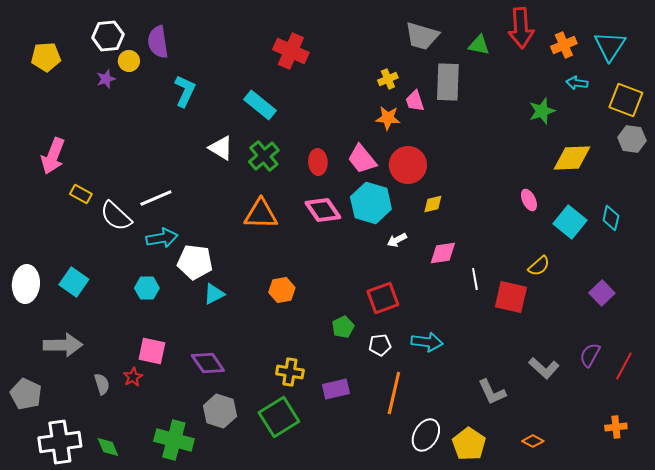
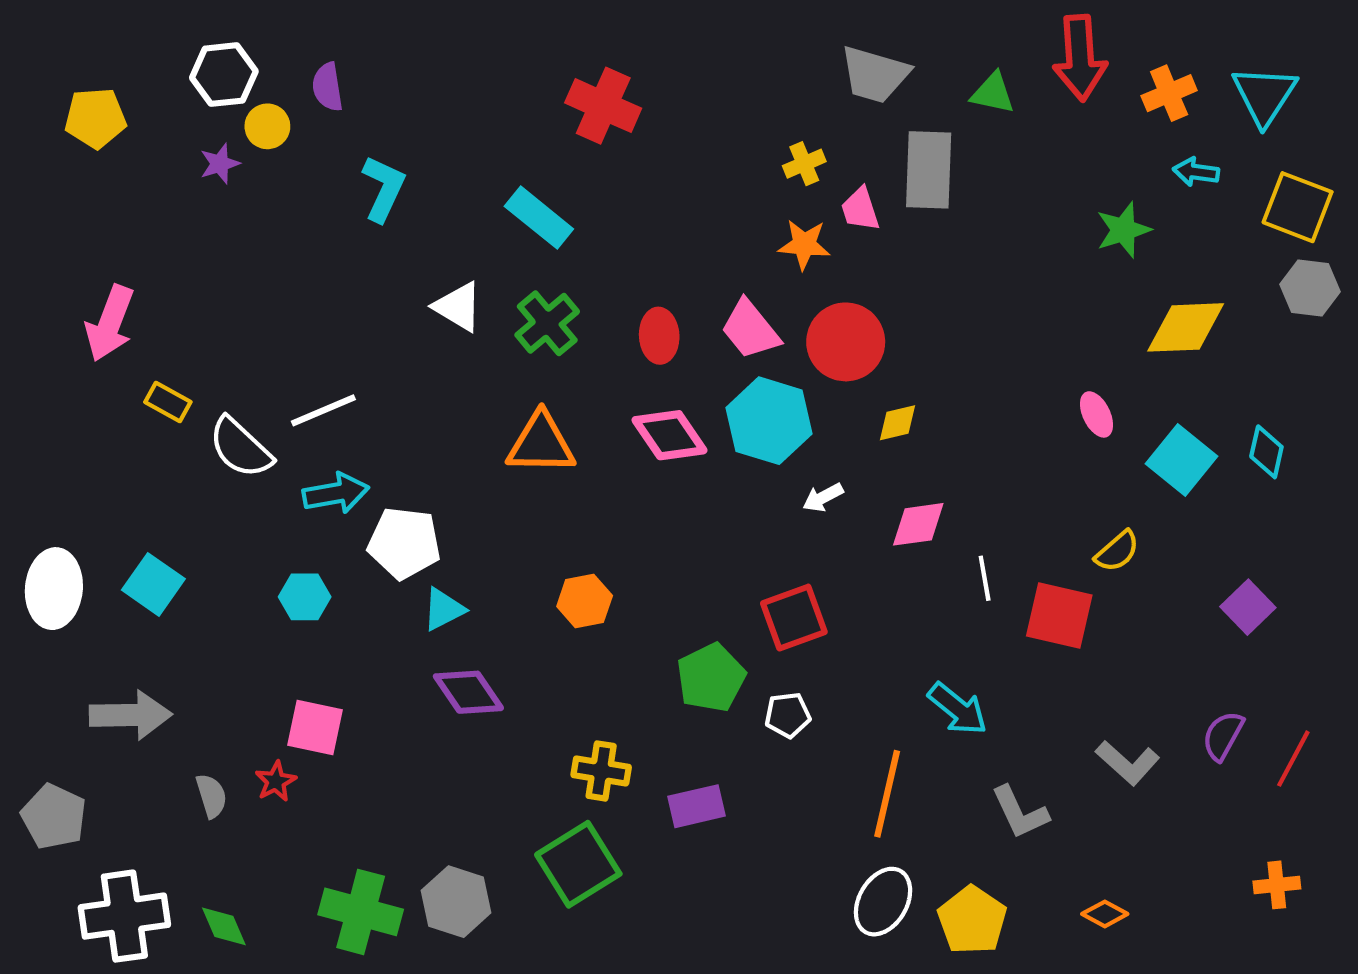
purple semicircle: (158, 42) -> (327, 87), size x0.7
green pentagon: (343, 327) -> (711, 678), size x1.5
cyan arrow: (427, 342) -> (958, 709), moved, turned 32
purple diamond: (208, 363) -> (468, 692), moved
orange line: (394, 393) -> (887, 794), moved
gray hexagon: (220, 411) -> (456, 902), moved

